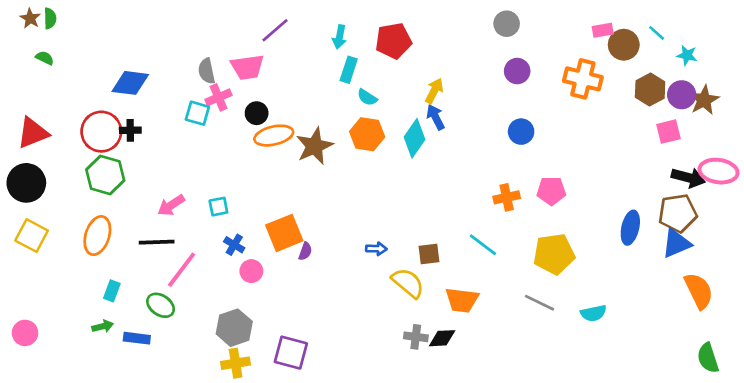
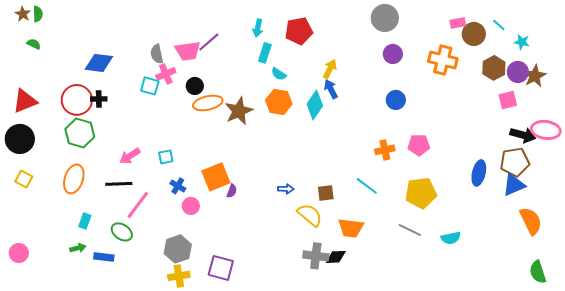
gray circle: (507, 24) -> (385, 18), size x1.4
purple line: (275, 30) -> (209, 42), moved
yellow square: (32, 236) -> (24, 179), size x0.7
gray cross: (416, 337) -> (316, 256), size x1.4

